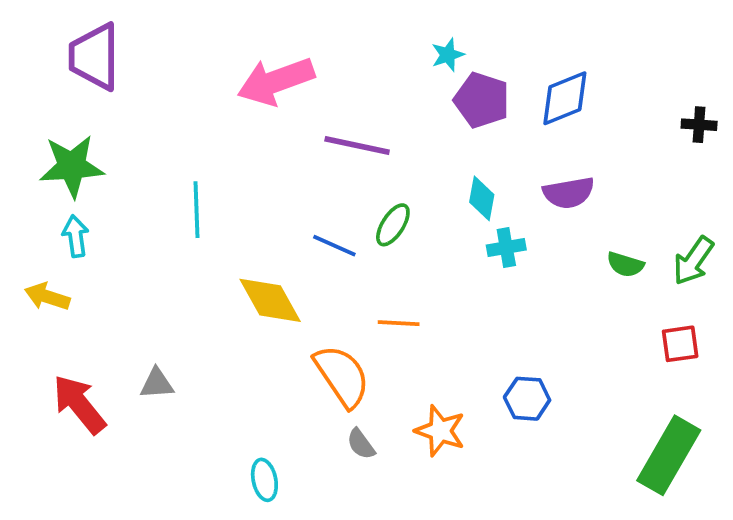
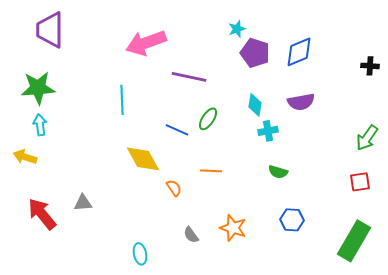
cyan line: (196, 210) -> (122, 100), moved
green semicircle: (625, 264) -> (278, 172), moved
orange semicircle: (342, 376) -> (174, 188), moved, size x0.5
blue hexagon: (527, 399) -> (292, 220), moved

